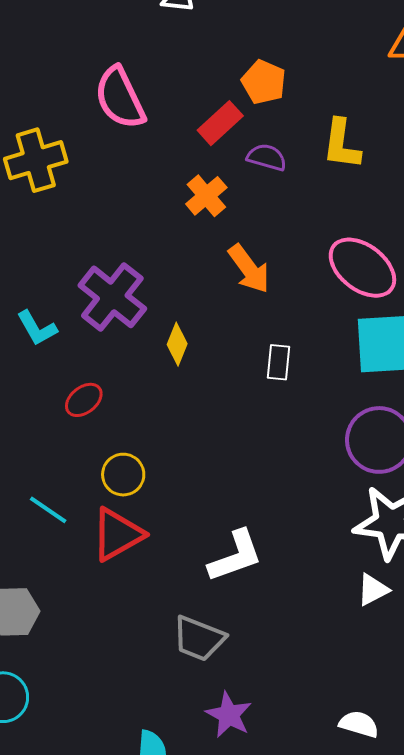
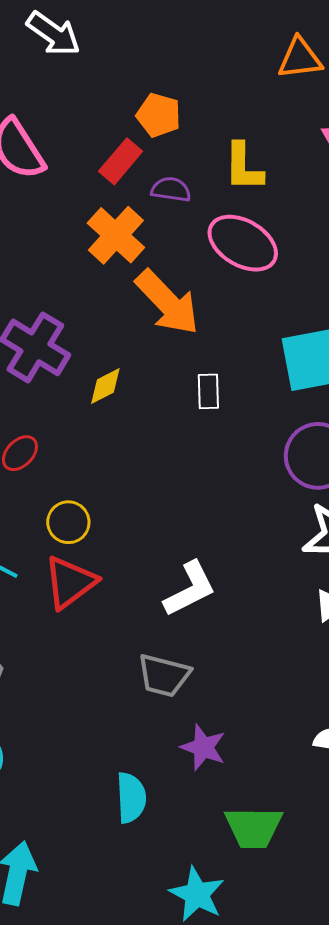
orange cross: (206, 196) -> (116, 235), size x1.4
pink ellipse: (362, 268) -> (243, 243), moved
orange arrow: (249, 269) -> (167, 302), size x1.4
yellow diamond: (177, 344) -> (105, 386), turned 48

